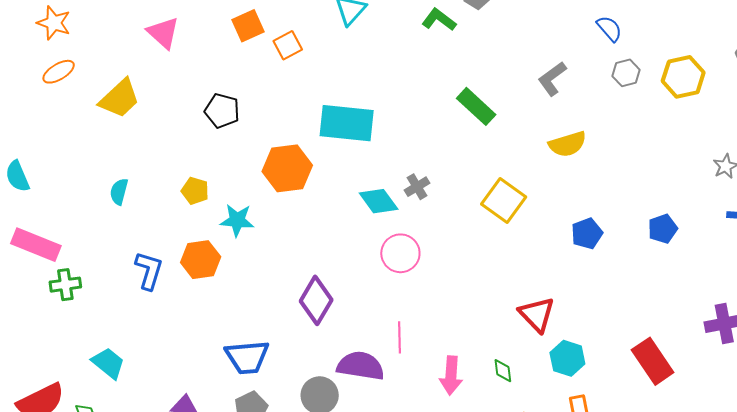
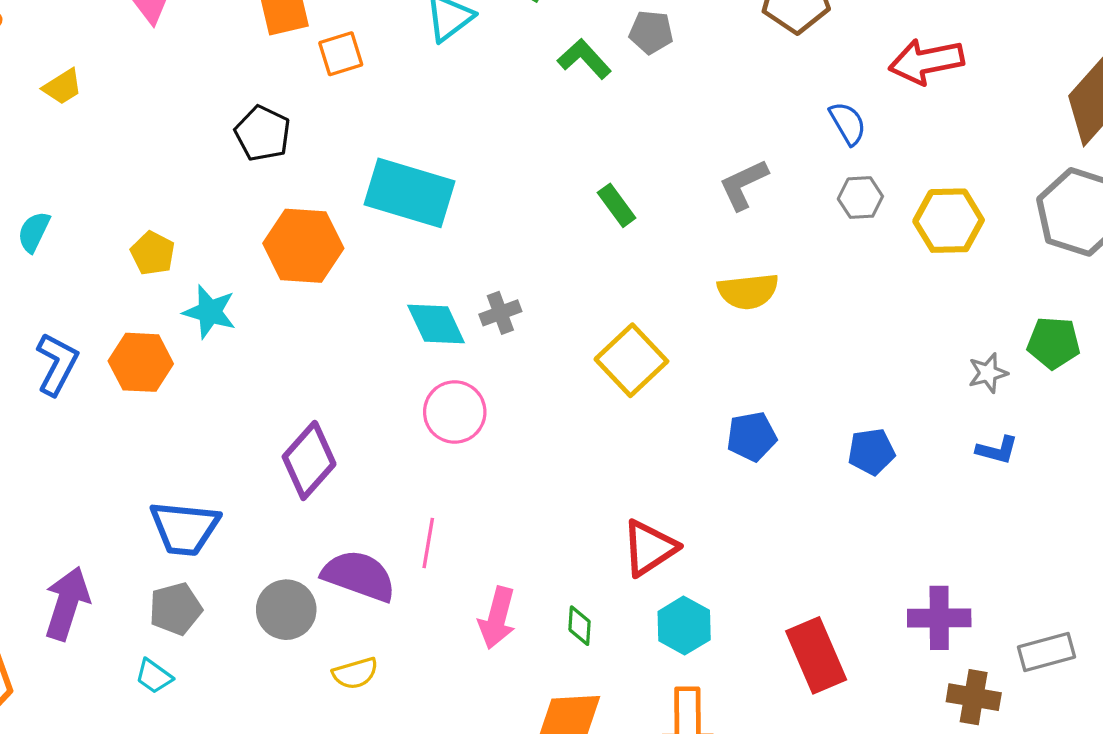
yellow trapezoid: (120, 98) -> (62, 87), size x0.6
green rectangle: (476, 106) -> (617, 205), size x0.7
black pentagon: (222, 111) -> (263, 133), moved
red triangle: (537, 314) -> (649, 548), turned 30

